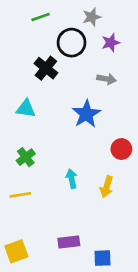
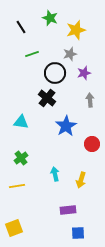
black cross: (46, 68) -> (47, 98), moved
gray arrow: (107, 79) -> (90, 100), moved, turned -104
red circle: (121, 149) -> (92, 144), moved
purple rectangle: (69, 242) -> (68, 210), moved

